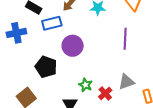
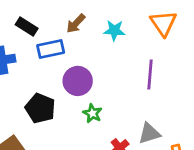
green star: (86, 85) -> (92, 113), moved

